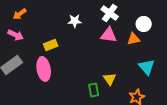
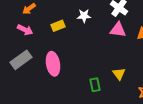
yellow rectangle: (51, 45) -> (58, 26), moved
green rectangle: (94, 90) -> (95, 85), moved

